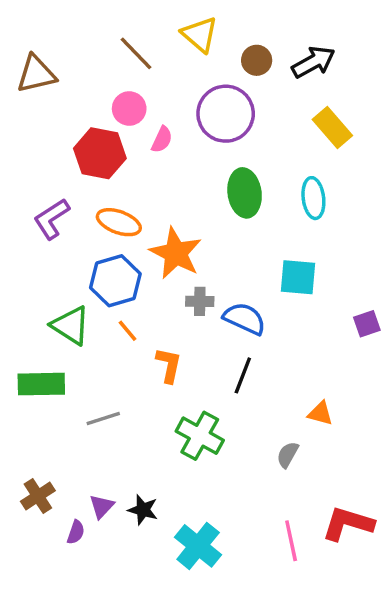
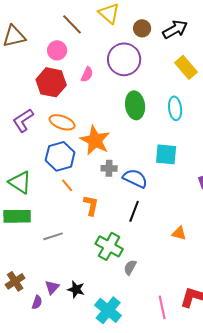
pink circle: (129, 109) -> (57, 50), moved
green triangle: (71, 326) -> (20, 182), moved
gray semicircle: (288, 455) -> (130, 267), moved

